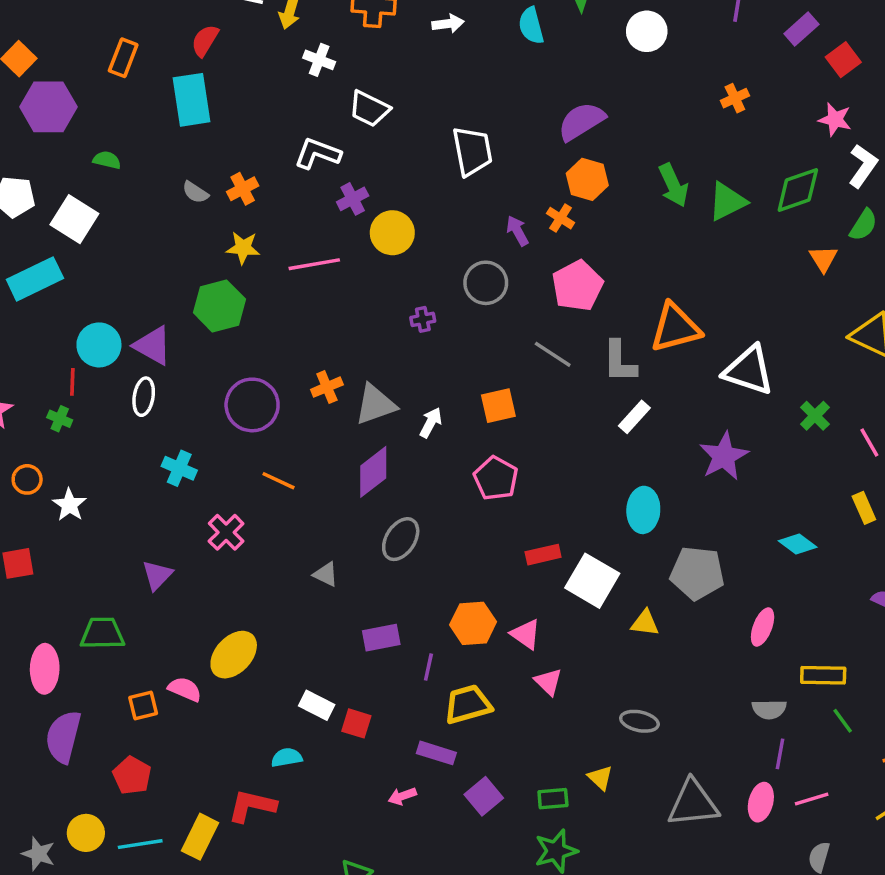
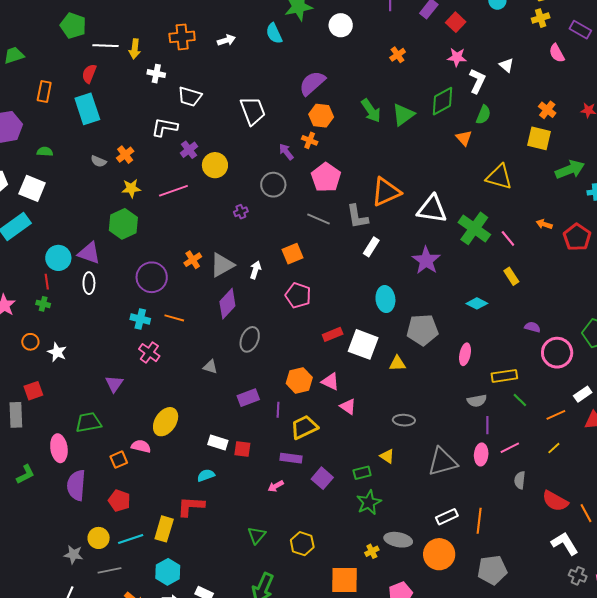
green cross: (815, 416) -> (474, 228), size x1.8
cyan cross: (179, 468) -> (140, 319), moved

